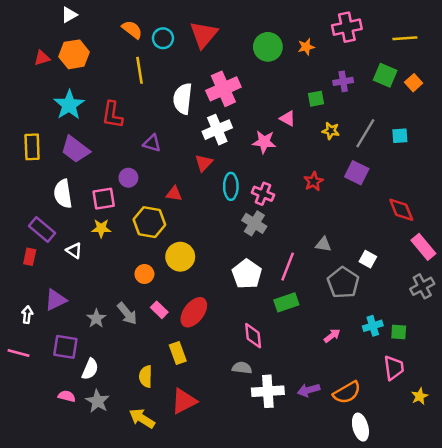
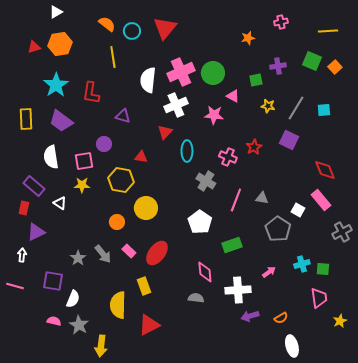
pink cross: (347, 27) -> (281, 22), size x0.6
green circle: (268, 47) -> (213, 73), moved
pink cross: (263, 194) -> (228, 157), moved
pink rectangle: (423, 247) -> (321, 200), moved
pink line: (288, 267) -> (236, 200), moved
purple triangle: (56, 300) -> (36, 232), moved
yellow semicircle: (146, 376) -> (118, 305), size x1.5
white cross: (268, 391) -> (238, 290), moved
orange semicircle: (347, 392) -> (281, 318), size x0.6
yellow arrow: (142, 418) -> (101, 346), moved, turned -115

